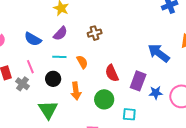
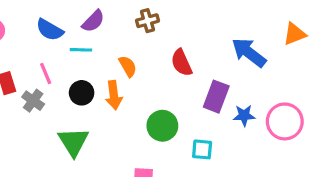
cyan line: (59, 57) -> (81, 50), moved
red semicircle: (112, 73) -> (182, 63), moved
orange arrow: (76, 91) -> (114, 95), moved

